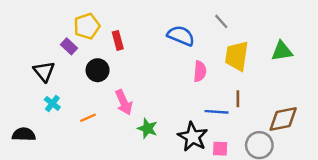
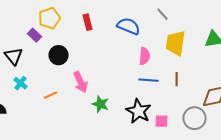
red rectangle: (118, 40) -> (88, 22), moved
blue line: (216, 112) -> (148, 80), moved

